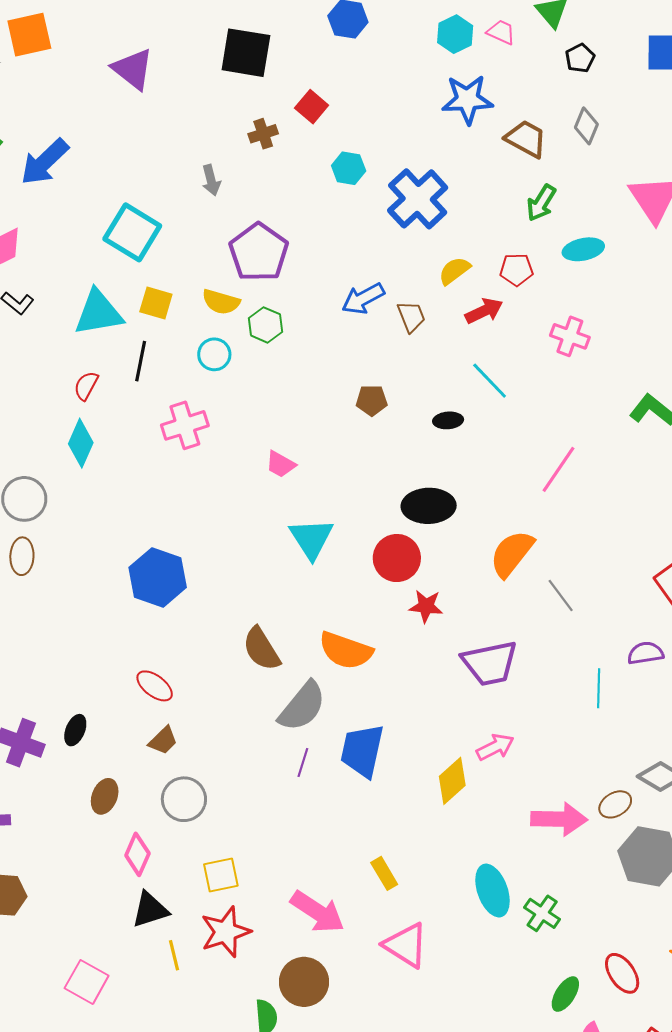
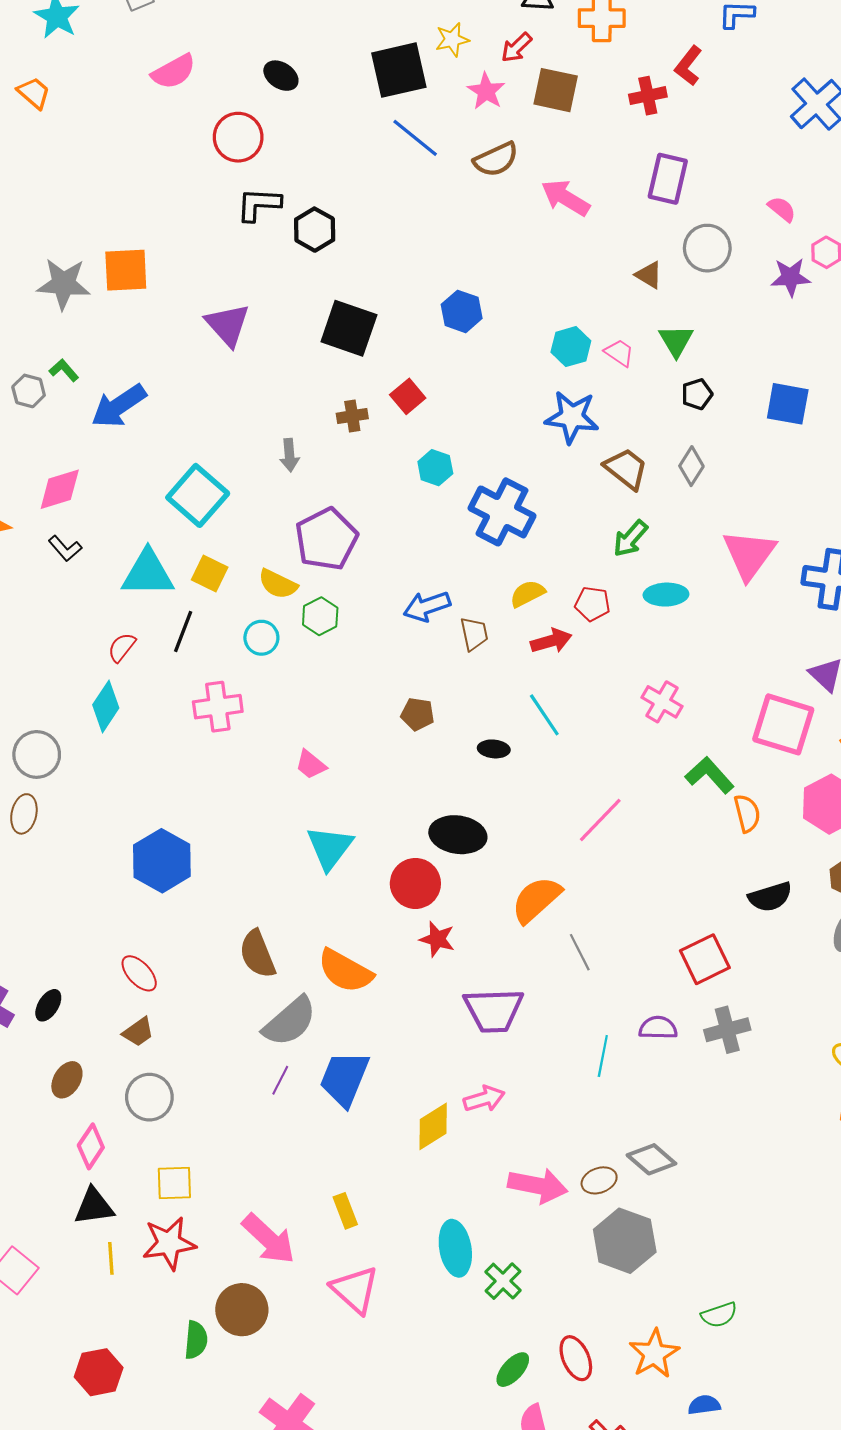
blue cross: (418, 199) -> (502, 512), turned -30
pink cross: (570, 336) -> (662, 702), moved

